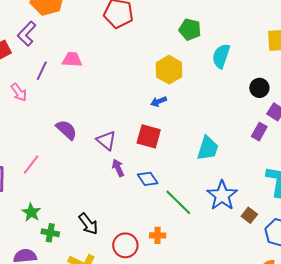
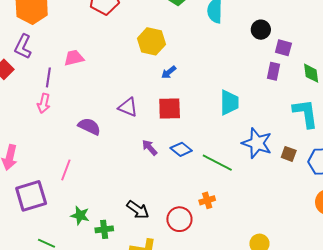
yellow hexagon: (169, 70) -> (151, 41), moved
pink arrow: (19, 92) -> (44, 103), moved, turned 66
purple triangle: (106, 140) -> (128, 107), moved

